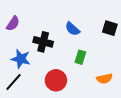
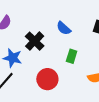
black cross: (43, 42) -> (35, 41), turned 30

